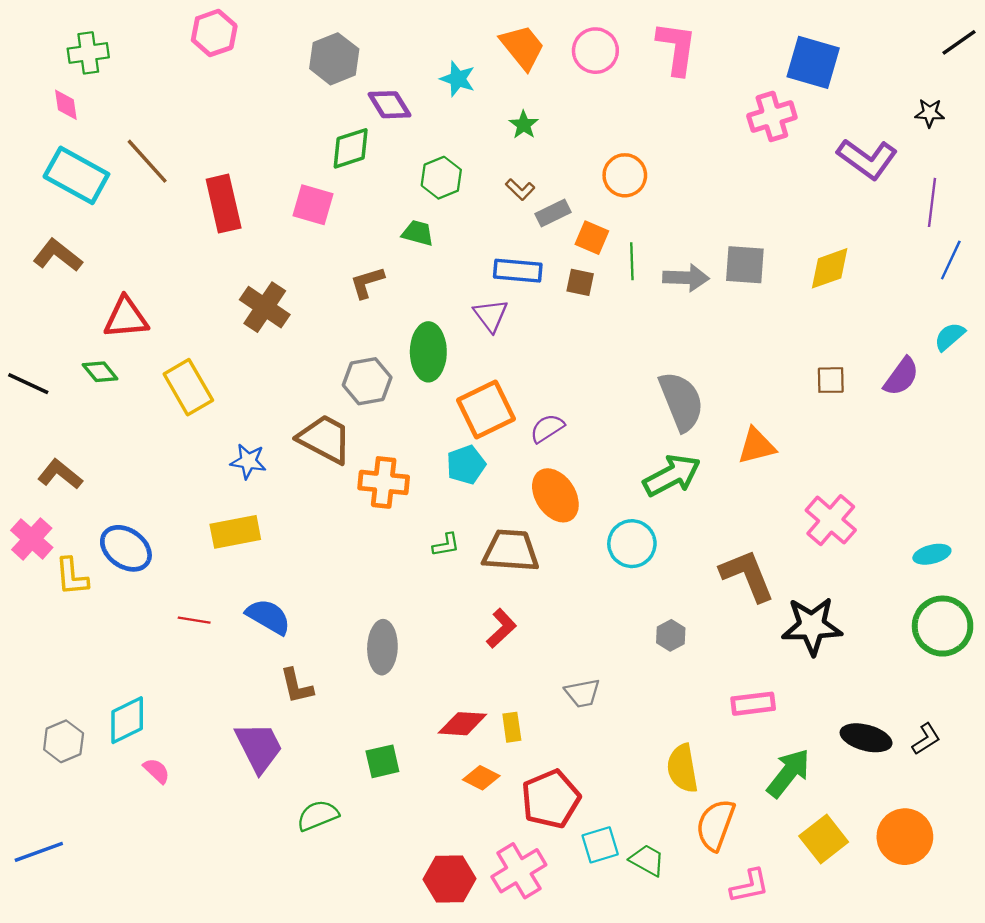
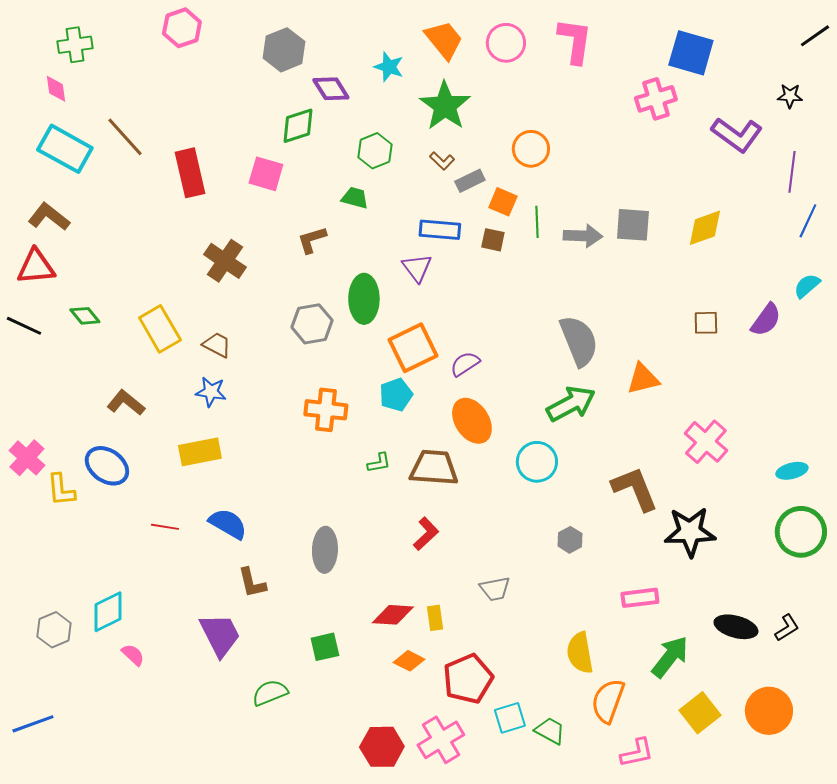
green star: (524, 125) -> (445, 106), size x2.0
red triangle: (126, 318) -> (36, 267), moved
brown trapezoid: (325, 439) -> (217, 345), moved, size x0.6
brown L-shape: (60, 474) -> (126, 403), moved

